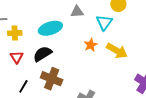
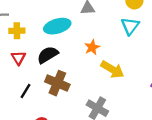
cyan triangle: (104, 22) -> (130, 26), moved
orange star: (91, 45) -> (92, 47), moved
yellow arrow: (117, 51) -> (112, 70), moved

